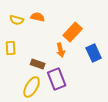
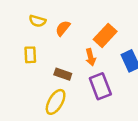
orange semicircle: (38, 17) -> (63, 28), moved, turned -64
purple rectangle: (57, 79) -> (100, 86), moved

